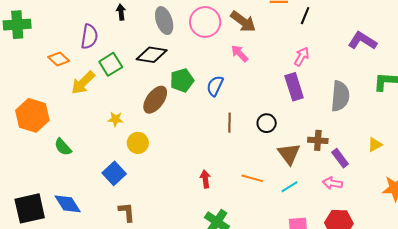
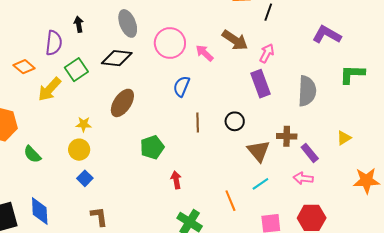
black arrow: (121, 12) -> (79, 24), moved
brown arrow: (243, 21) -> (235, 40), moved
pink circle: (205, 22) -> (170, 43), moved
green pentagon: (182, 80) -> (152, 147), moved
yellow circle: (138, 143) -> (79, 150), moved
blue square: (114, 173) -> (85, 178), size x0.7
orange line: (252, 178) -> (230, 201), moved, turned 55
blue diamond: (68, 204) -> (40, 211), turned 32

